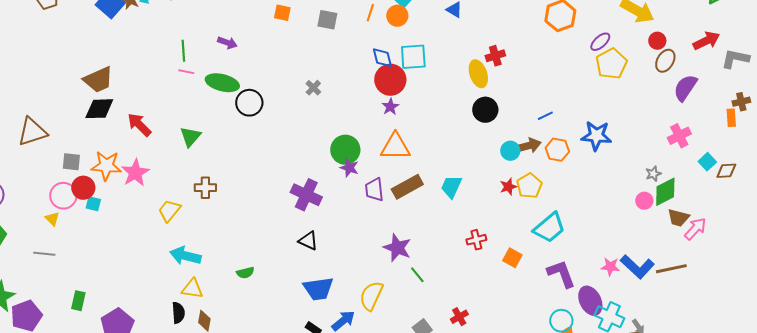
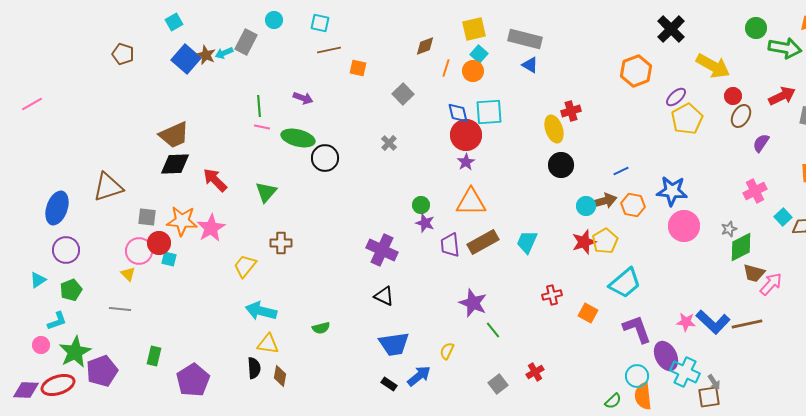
gray square: (327, 20) -> (403, 94), moved, turned 35
purple semicircle: (685, 88) -> (761, 143), size x0.7
green circle: (345, 150) -> (421, 205), size x0.6
red star: (508, 187) -> (584, 242), size x1.4
pink circle: (644, 201) -> (684, 226), moved, size x1.8
yellow semicircle: (371, 296) -> (447, 351), size x0.6

